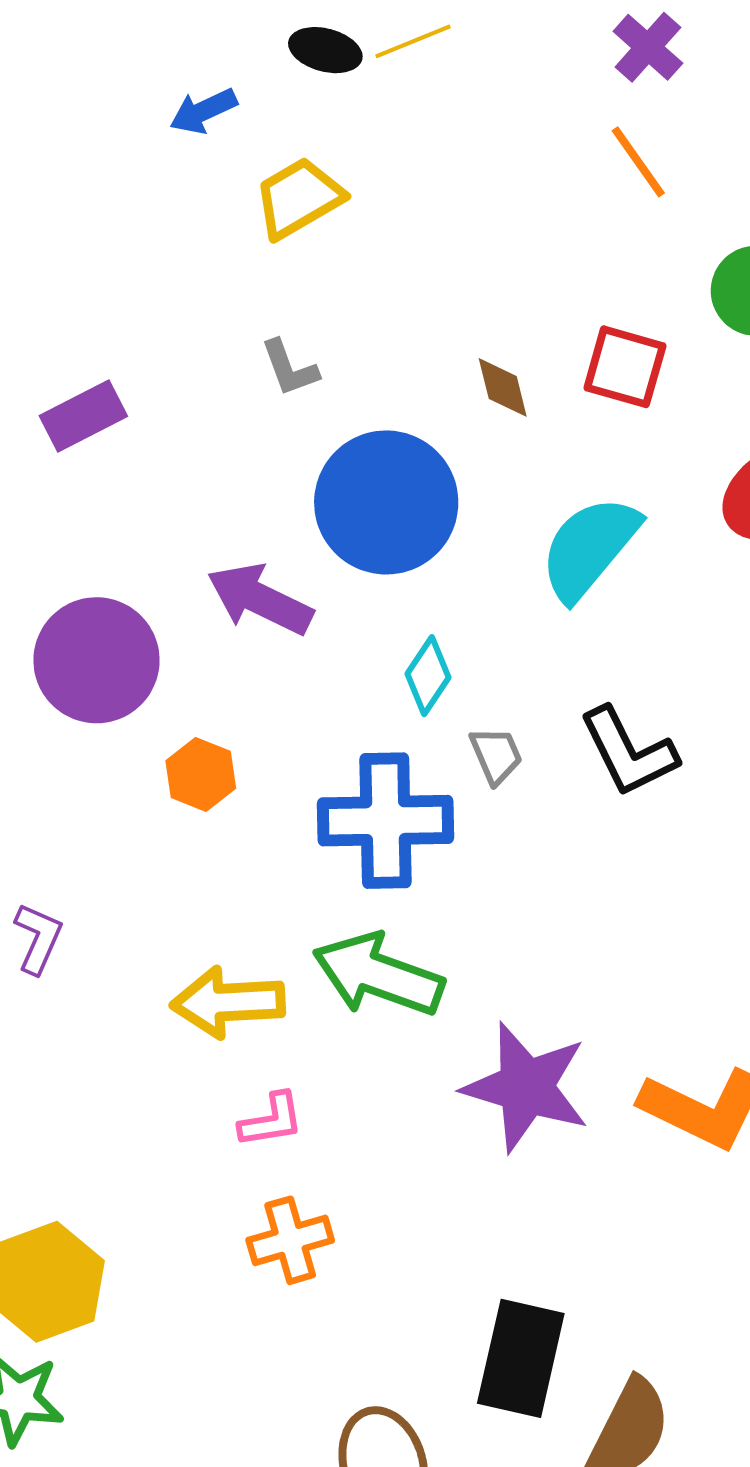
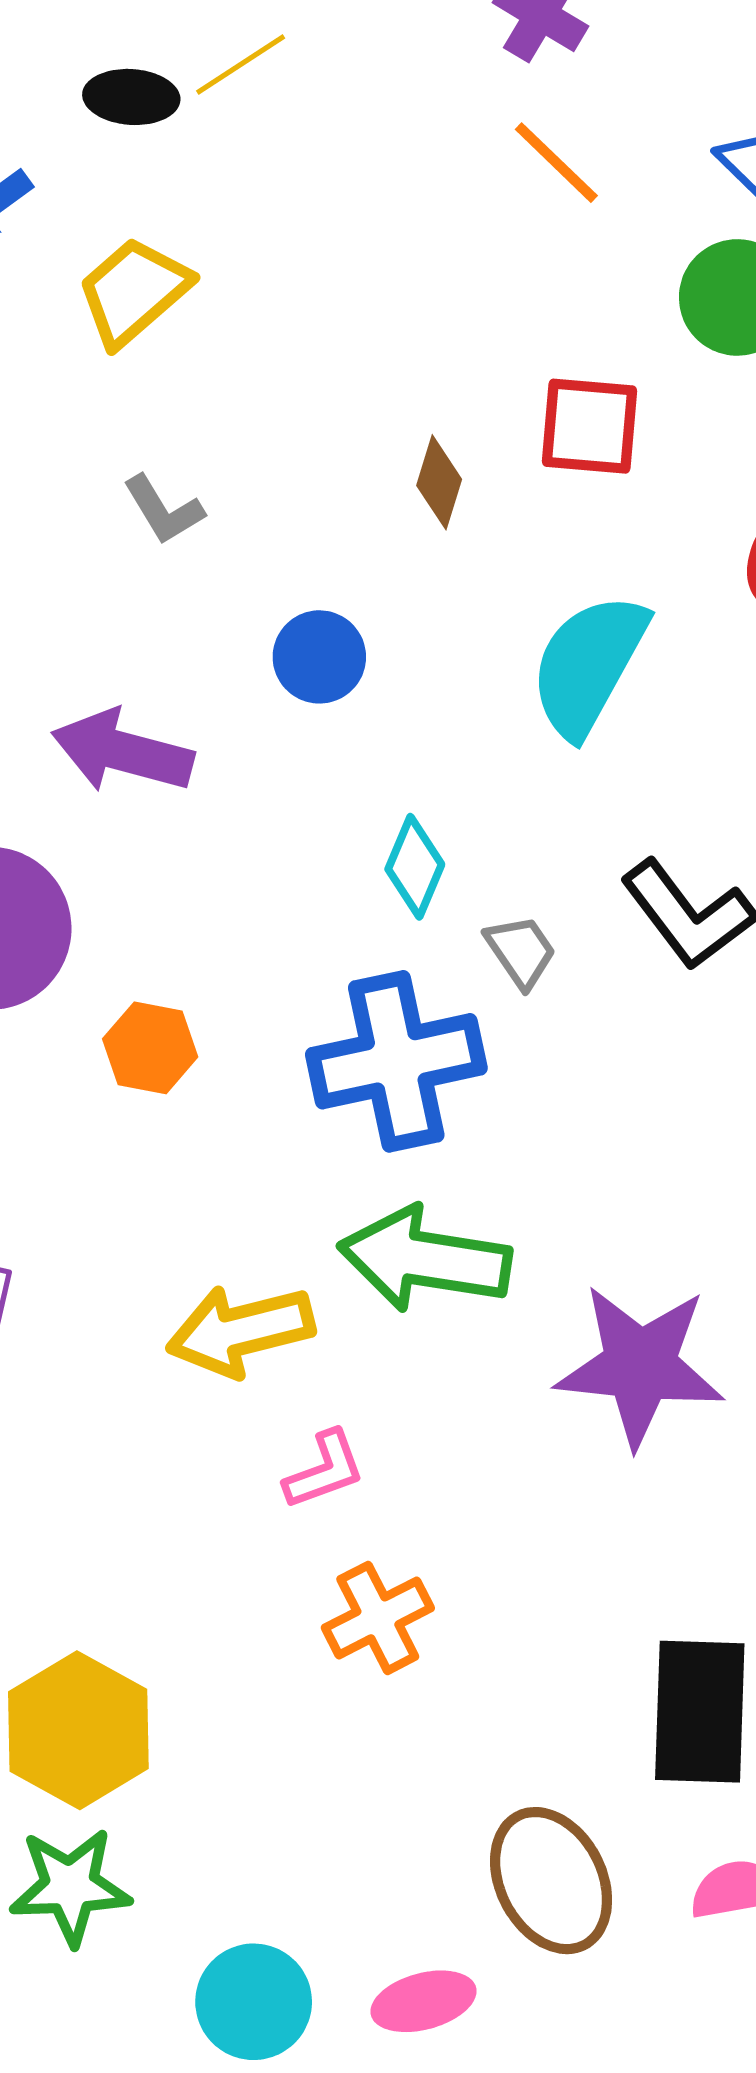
brown diamond: (503, 387) -> (439, 482), turned 42
blue circle: (386, 502) -> (319, 657), size x0.5
purple arrow: (260, 599) -> (122, 751), moved

